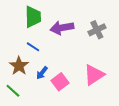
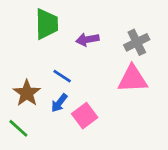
purple arrow: (62, 28) -> (87, 39), size x0.7
blue line: (33, 47) -> (62, 76), moved
pink triangle: (94, 75) -> (133, 79), moved, turned 30

